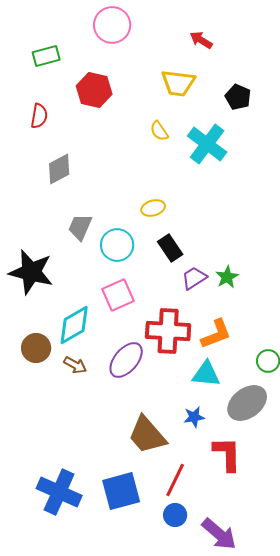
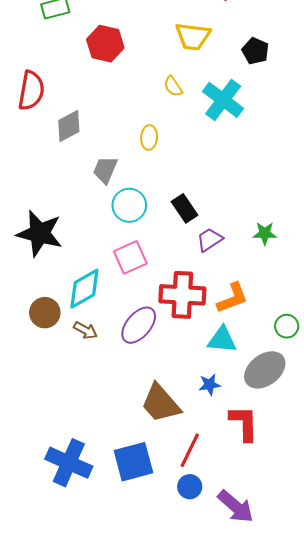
red semicircle: (39, 116) -> (31, 91), moved, size x1.5
yellow ellipse: (153, 208) -> (149, 137), moved, turned -70
gray trapezoid: (80, 227) -> (105, 170), moved
green star: (227, 277) -> (265, 233), moved, turned 30

